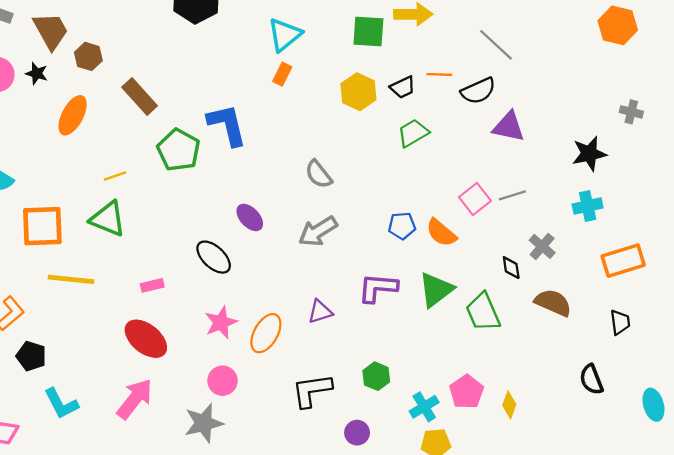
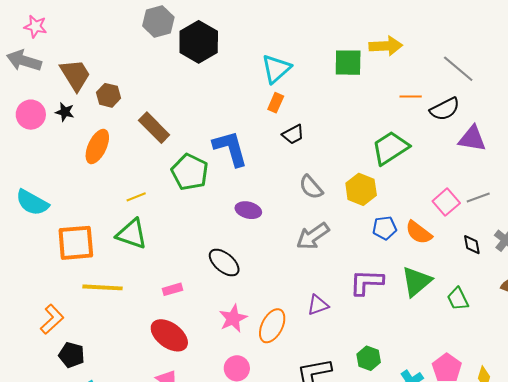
black trapezoid: (403, 87) -> (293, 134), moved
yellow hexagon: (358, 92) -> (361, 189), moved
green trapezoid: (413, 133) -> (390, 148), size x1.4
purple ellipse: (250, 217) -> (248, 210), moved, turned -30
black diamond: (511, 268) -> (472, 245), moved
green trapezoid: (483, 312) -> (458, 299), size x0.7

